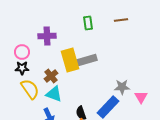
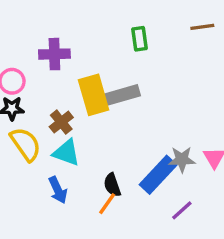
brown line: (121, 20) -> (202, 27), moved
green rectangle: (88, 23) -> (139, 39), moved
gray star: (122, 87) -> (182, 159), moved

